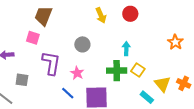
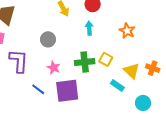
orange star: (175, 42) -> (127, 31), moved
cyan arrow: (126, 49) -> (89, 28), moved
pink star: (77, 73) -> (54, 68), moved

